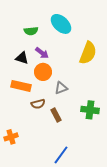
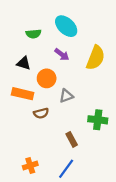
purple arrow: (42, 53) -> (62, 54), moved
brown rectangle: (56, 115) -> (72, 139), moved
orange cross: (11, 137) -> (30, 166), moved

